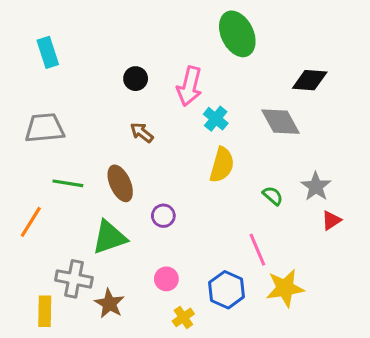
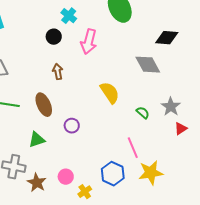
cyan cross: (216, 119) -> (69, 16), moved
brown arrow: (142, 133) -> (58, 72), turned 42
yellow semicircle: (222, 165) -> (110, 93), turned -50
green triangle: (109, 237) -> (37, 140), size x0.7
pink circle: (166, 279) -> (66, 177), moved

